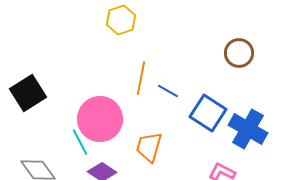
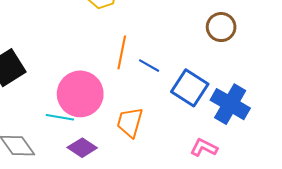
cyan line: (80, 142) -> (60, 117), turned -52

